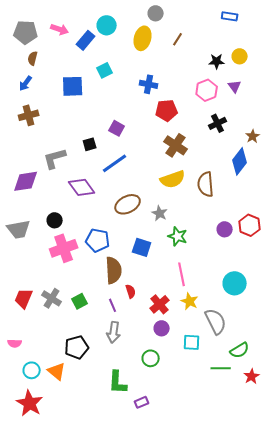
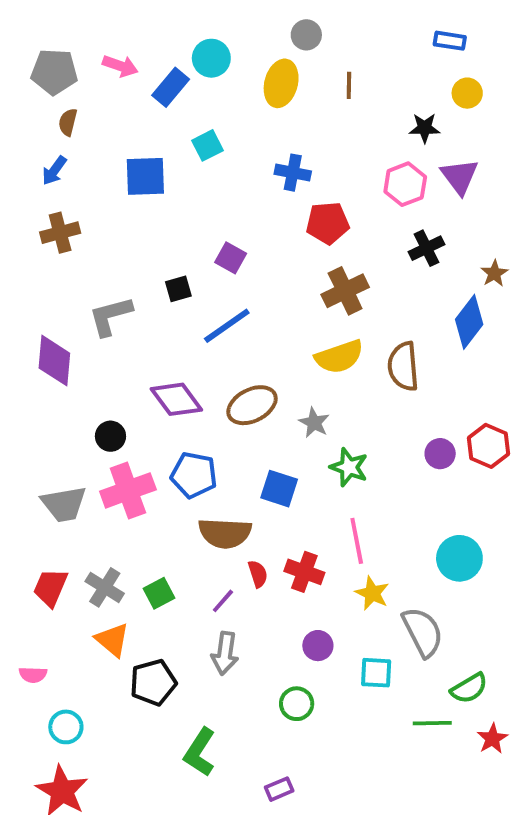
brown line: (178, 39) -> (349, 85), turned -32
yellow circle: (240, 56) -> (467, 93), moved
purple triangle: (235, 86) -> (459, 176), size x1.5
brown cross: (176, 145) -> (345, 291), turned 30
purple diamond: (26, 181) -> (54, 361), turned -76
purple diamond: (82, 187) -> (176, 399), moved
gray trapezoid: (19, 229) -> (64, 504), moved
brown semicircle: (114, 270) -> (225, 533), turned 96
red cross: (160, 304) -> (304, 572), moved, turned -30
purple line: (113, 305) -> (223, 601), turned 64
orange triangle: (57, 371) -> (112, 640), moved
green L-shape: (118, 382) -> (200, 752), moved, turned 30

